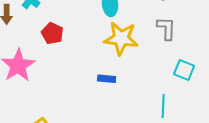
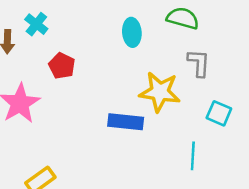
yellow star: (121, 38) -> (160, 92), moved
blue rectangle: (107, 79) -> (126, 122), size x1.6

